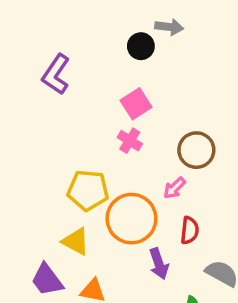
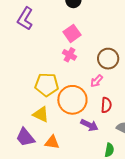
purple arrow: (159, 264) -> (89, 125), turned -42

